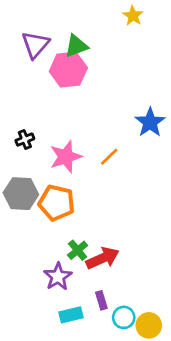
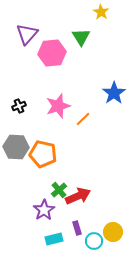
green triangle: (76, 46) -> (81, 37), moved, turned -42
pink star: (66, 157) -> (58, 106), moved
yellow circle: (149, 325) -> (113, 232), moved

